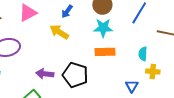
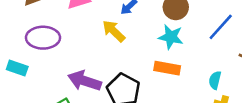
purple arrow: (45, 74) -> (85, 81), size x1.4

